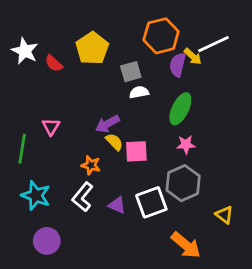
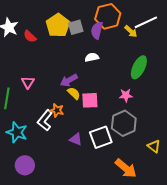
purple semicircle: (178, 65) -> (97, 30), moved
gray square: (131, 72) -> (76, 27), moved
green ellipse: (180, 109) -> (139, 67), moved
white L-shape: (83, 197) -> (45, 120), moved

